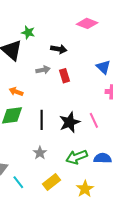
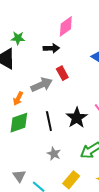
pink diamond: (87, 23) -> (66, 26), moved, turned -45
gray arrow: (43, 70) -> (42, 85), moved, size x1.5
orange arrow: (16, 92) -> (18, 99), turned -72

